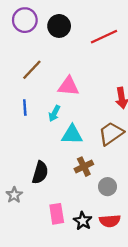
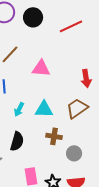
cyan arrow: (54, 113) -> (19, 109), moved
brown cross: (84, 167) -> (54, 136), turned 35

